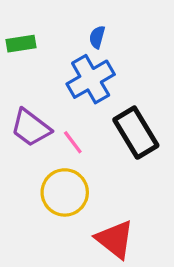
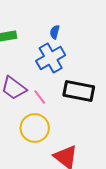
black rectangle: (136, 133) -> (79, 91), turned -48

